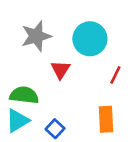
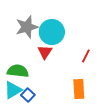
cyan circle: (90, 39) -> (52, 32), moved
blue square: (55, 129) -> (28, 95), moved

